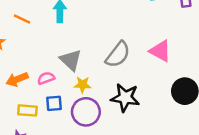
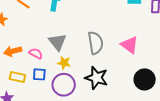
gray semicircle: (118, 55) -> (95, 43), turned -55
pink semicircle: (46, 78) -> (36, 54), turned 40

